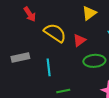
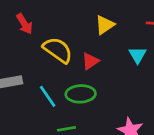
green ellipse: (94, 61) -> (81, 94), moved
cyan line: (49, 67) -> (48, 96), turned -30

